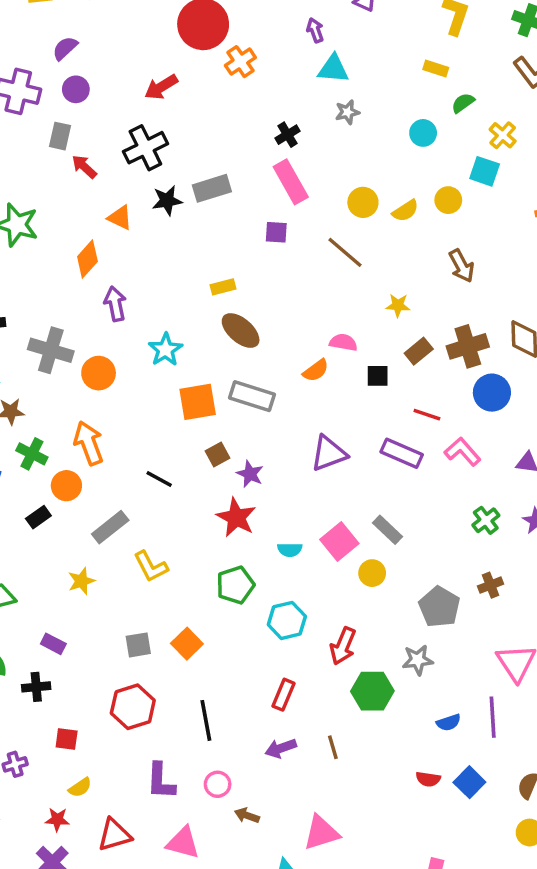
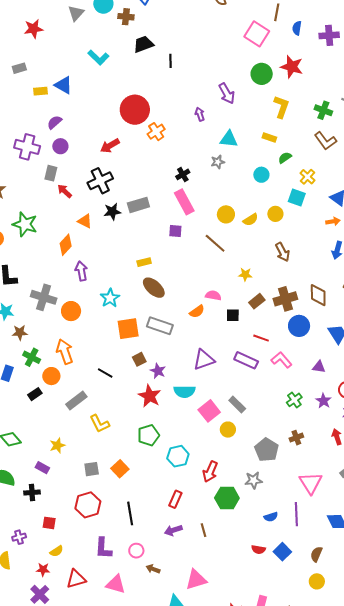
cyan triangle: (333, 69) -> (229, 139), moved
cyan semicircle: (290, 550) -> (184, 392), moved, size x1.5
yellow star: (81, 581) -> (57, 445), moved

